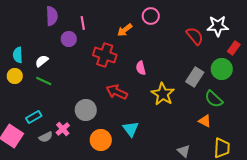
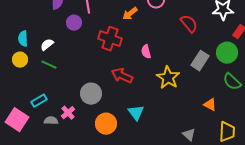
red semicircle: (195, 36) -> (189, 24), moved
green semicircle: (214, 99) -> (232, 82), moved
gray semicircle: (46, 137) -> (51, 121), turned -152

